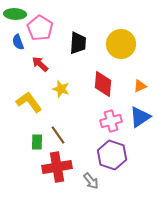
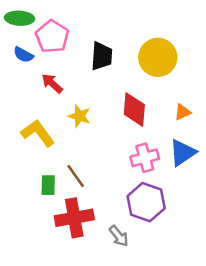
blue semicircle: (18, 42) -> (23, 55), turned -42

